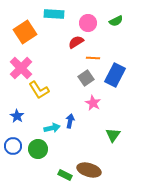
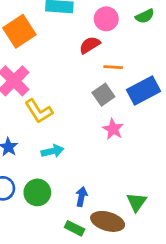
blue rectangle: (115, 75) -> (143, 91), turned 35
blue arrow: (70, 121) -> (81, 197), moved
cyan arrow: (52, 128) -> (52, 151), moved
green triangle: (113, 135) -> (137, 202), moved

